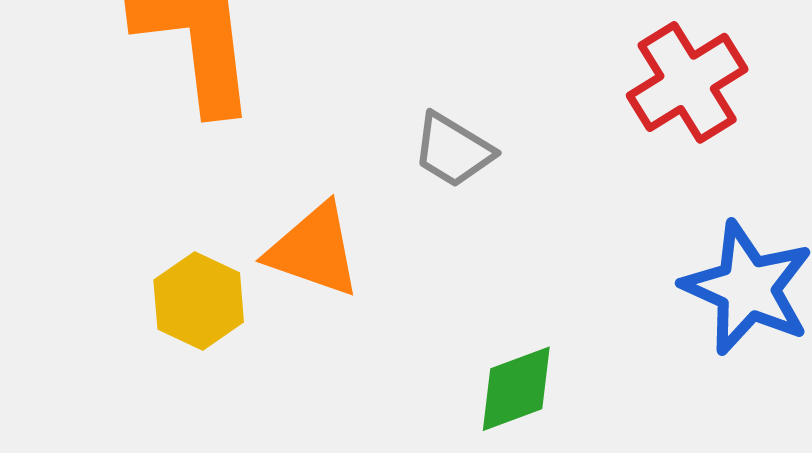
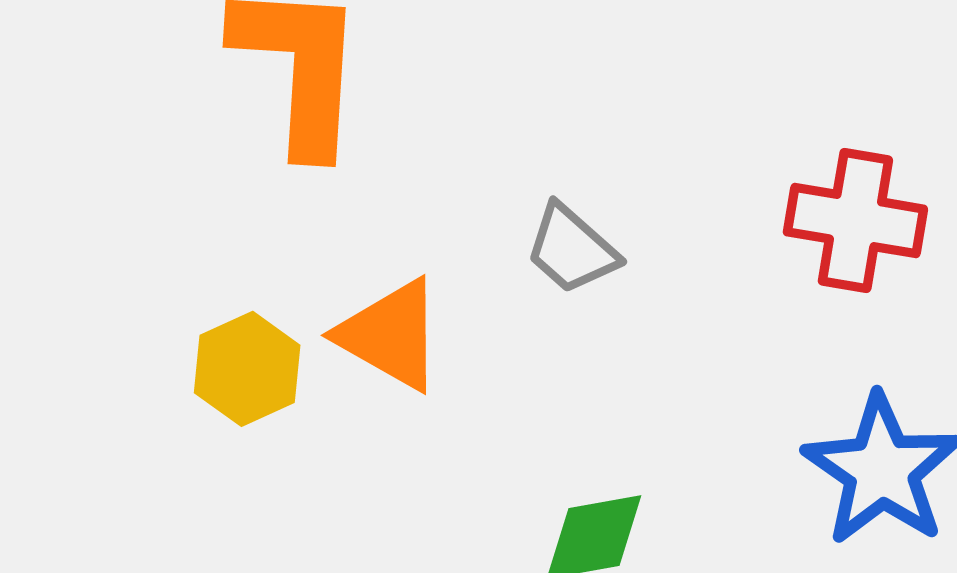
red cross: (687, 82) -> (855, 220), turned 31

